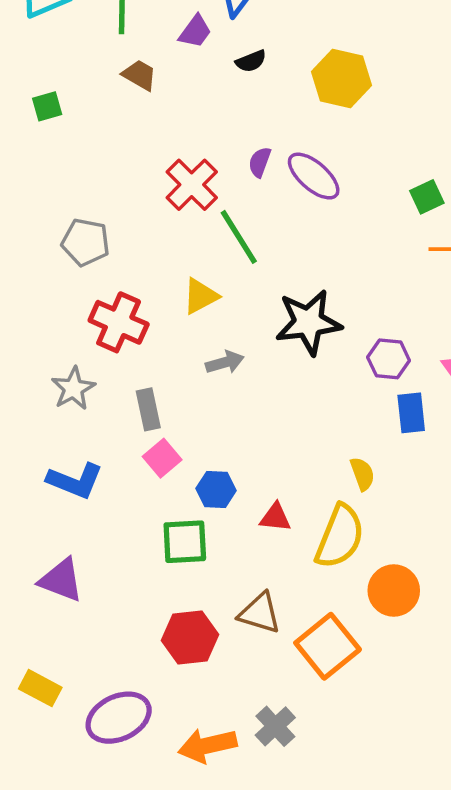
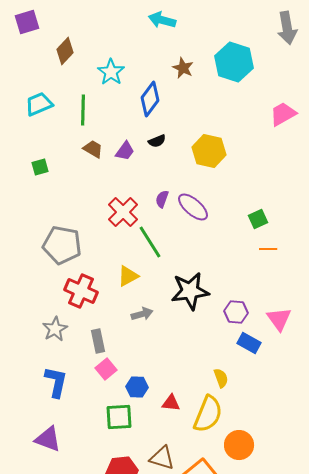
purple trapezoid: (195, 31) -> (125, 151), moved
gray pentagon: (86, 242) -> (62, 245), size x1.4
blue rectangle: (411, 413) -> (249, 343), turned -55
blue L-shape: (75, 481) -> (56, 382), turned -100

